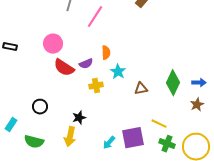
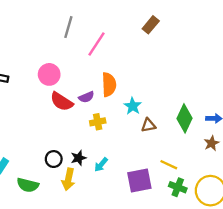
orange semicircle: (106, 53) -> (109, 85), size x1.5
cyan star: (118, 72) -> (133, 106), moved
black circle: (40, 107) -> (54, 159), moved
cyan arrow: (109, 143) -> (101, 165), moved

